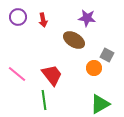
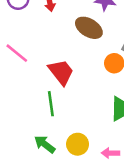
pink line: (17, 74) -> (17, 53), moved

